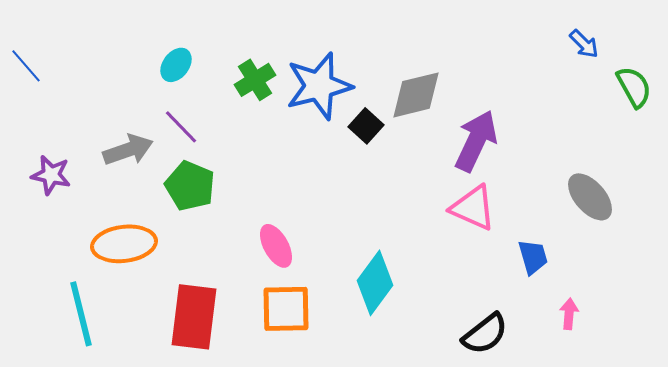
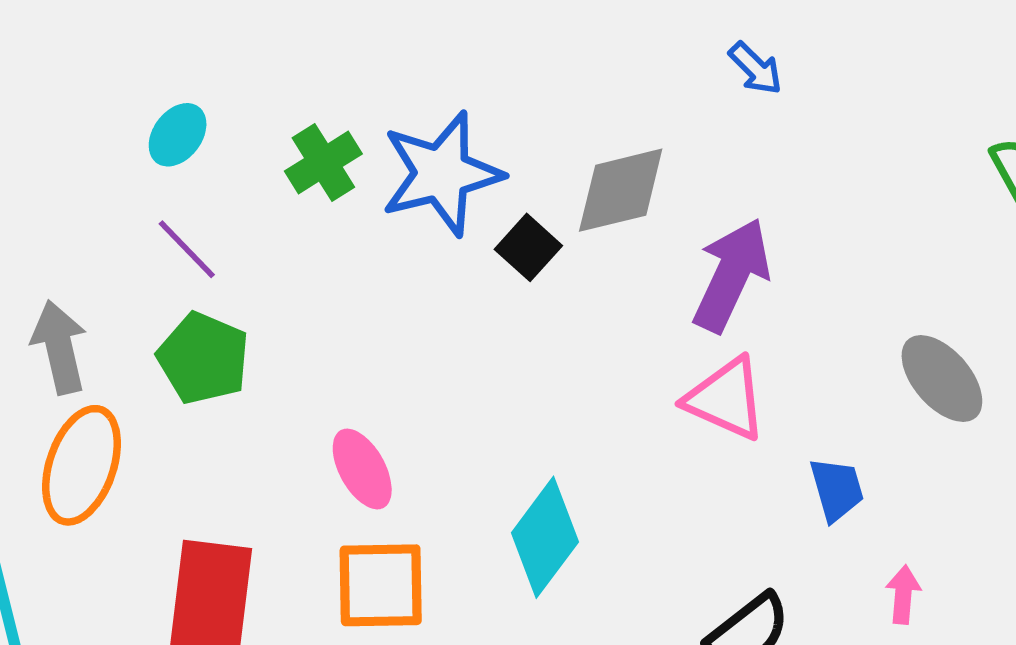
blue arrow: (584, 44) -> (755, 68), moved
gray arrow: (128, 150) -> (59, 347), moved, turned -84
orange ellipse: (124, 244) -> (82, 465), turned -64

